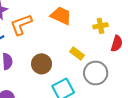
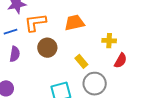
orange trapezoid: (61, 16) -> (74, 23), turned -50
brown circle: (42, 64) -> (47, 48), moved

